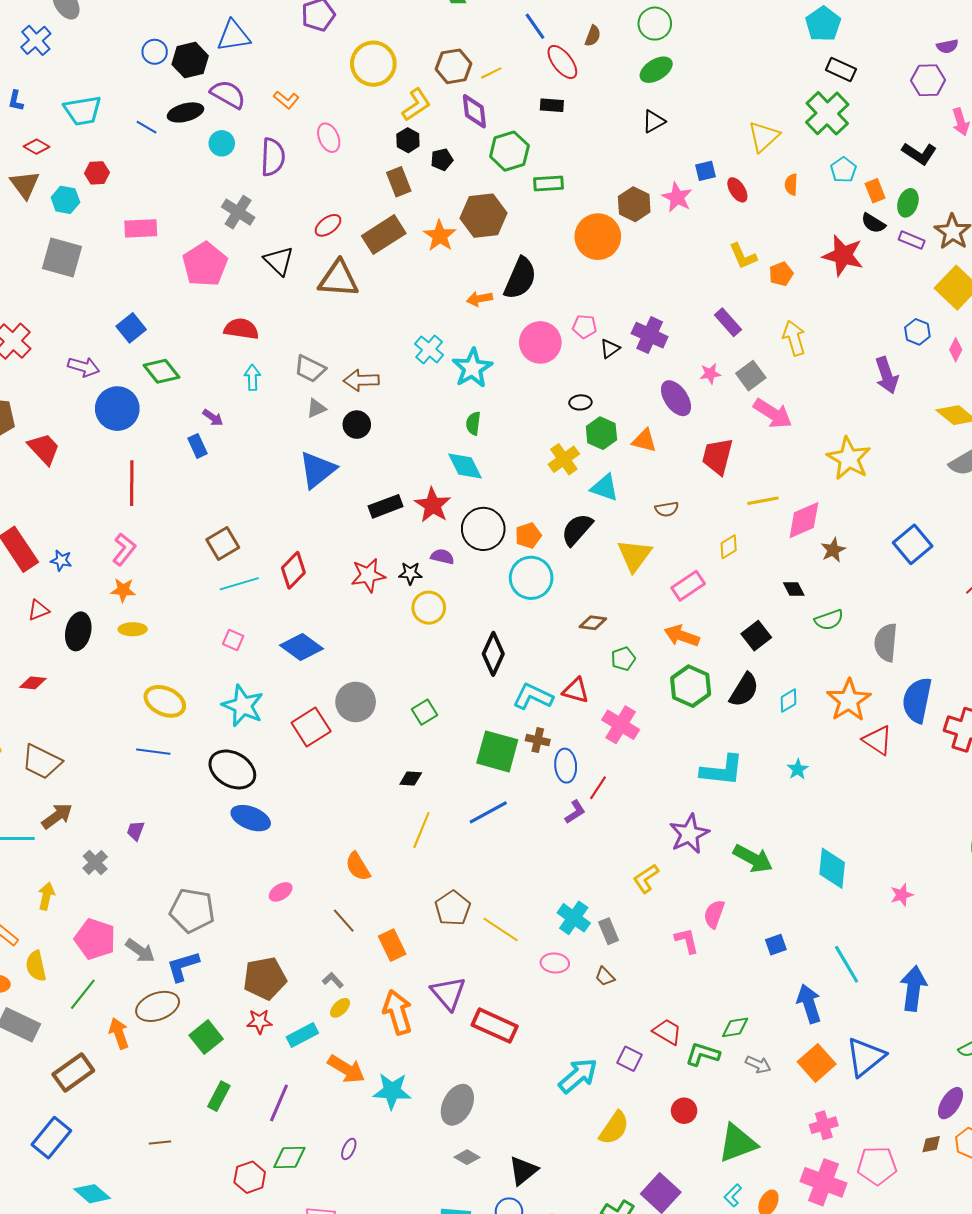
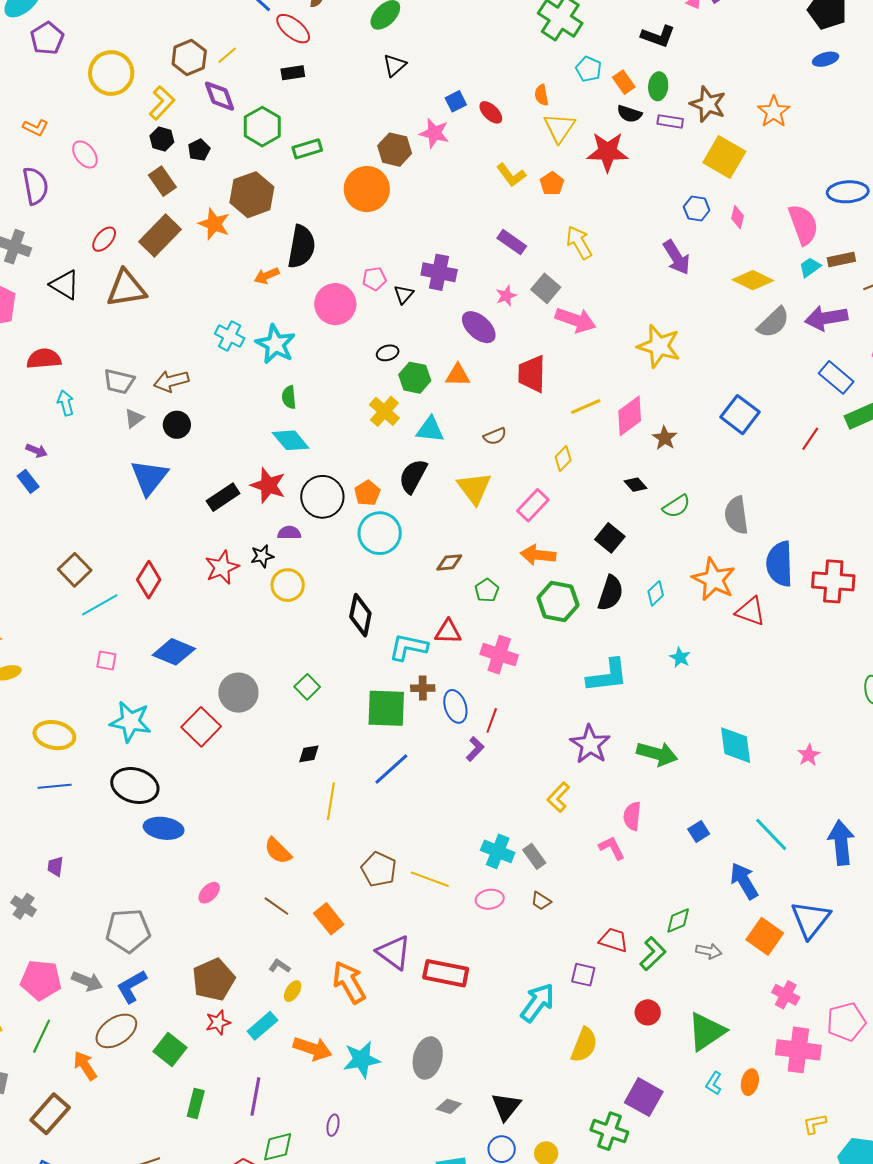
yellow triangle: (764, 137) -> (559, 128), moved
green L-shape: (703, 1054) -> (653, 954), turned 132
pink cross: (824, 1125) -> (786, 995), turned -32

